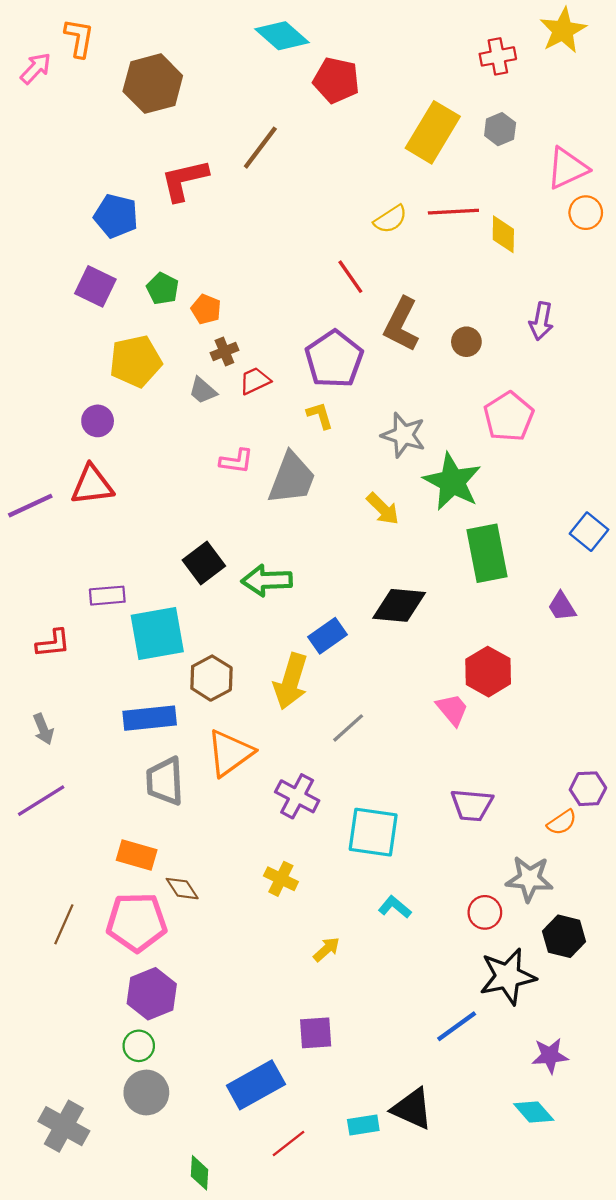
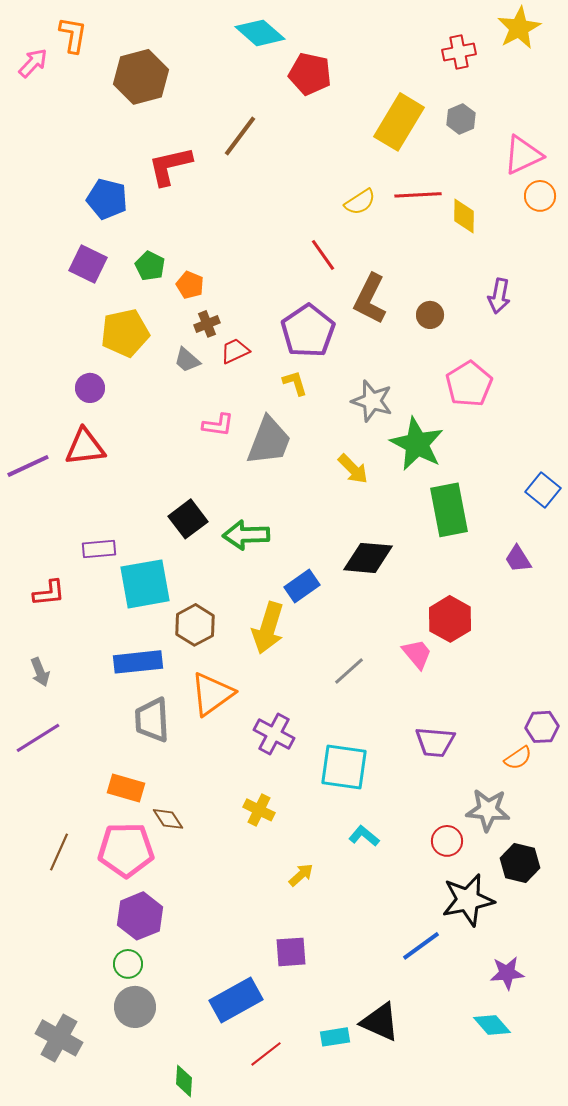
gray line: (348, 728) -> (349, 671), moved

